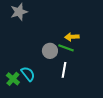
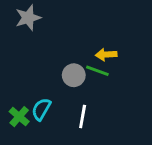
white line: (64, 70) -> (83, 117), moved
cyan semicircle: (28, 74) -> (41, 109), turned -112

